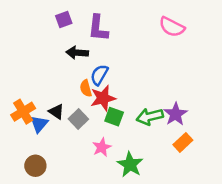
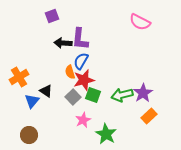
purple L-shape: (98, 28) -> (80, 39), moved
orange cross: (23, 112) -> (19, 77), moved
gray square: (78, 119) -> (73, 97), moved

